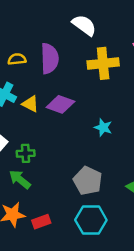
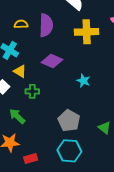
yellow triangle: (30, 104) -> (20, 71), moved
green cross: (26, 153) -> (32, 91), moved
red rectangle: (41, 222) -> (31, 158), moved

